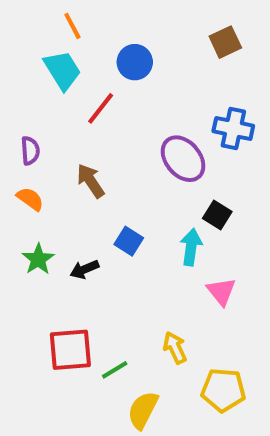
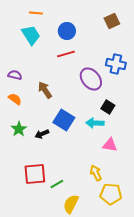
orange line: (72, 26) -> (36, 13), turned -56
red line: (101, 108) -> (66, 54), moved, turned 36
purple semicircle: (30, 151) -> (15, 75), turned -72
blue square: (129, 241) -> (64, 120), size x1.5
cyan arrow: (191, 247) -> (95, 123), turned -96
pink triangle: (221, 291) -> (110, 145), turned -42
yellow arrow: (175, 348) -> (96, 173), moved

